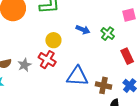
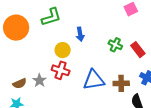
blue arrow: (83, 30) -> (80, 34), moved, turned 72
green cross: (108, 34) -> (115, 45), moved

